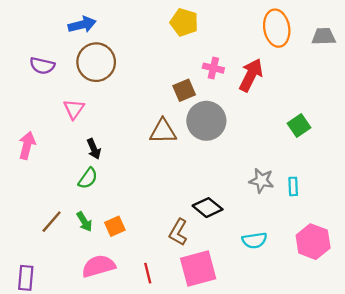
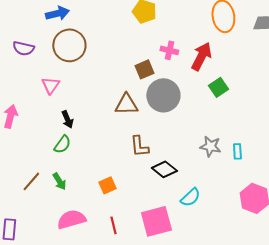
green square: (299, 125) -> (218, 87), moved
orange square: (115, 226) -> (107, 185), moved
brown L-shape: (178, 232) -> (139, 146), moved, turned -35
cyan semicircle: (254, 240) -> (190, 197), moved, turned -35

